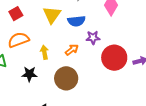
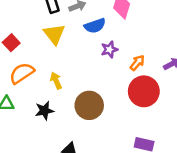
blue semicircle: (76, 21) -> (95, 26), moved
orange arrow: (72, 50) -> (137, 63), moved
red circle: (114, 58) -> (144, 91), moved

